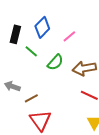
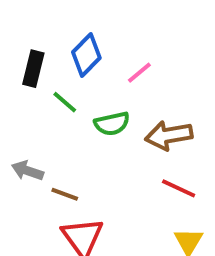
green semicircle: (55, 62) -> (112, 124), turned 36
brown line: (31, 98) -> (65, 194), turned 48

